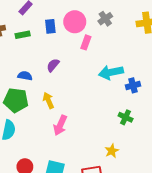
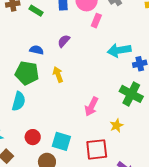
green rectangle: (23, 35) -> (36, 11), turned 40
green cross: (126, 117) -> (131, 94), size x1.6
pink arrow: (60, 125) -> (92, 107), moved

